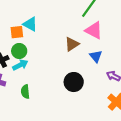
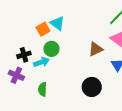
orange square: (17, 32) -> (43, 29), turned -32
green circle: (19, 51) -> (51, 49), moved

